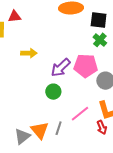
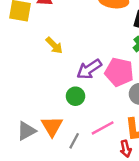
yellow arrow: (29, 53) -> (54, 45), turned 35
orange triangle: (40, 130) -> (52, 126), moved
gray triangle: (22, 136) -> (26, 131), moved

